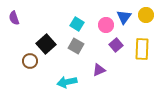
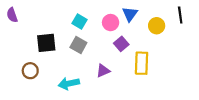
yellow circle: (146, 15) -> (157, 26), moved
black square: (46, 44) -> (46, 43), turned 36
yellow rectangle: (142, 49) -> (142, 63), moved
brown circle: (30, 61) -> (30, 71), moved

